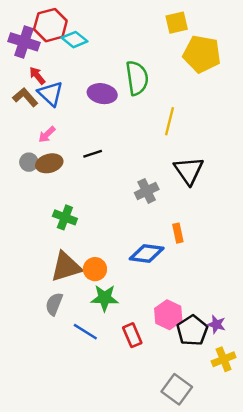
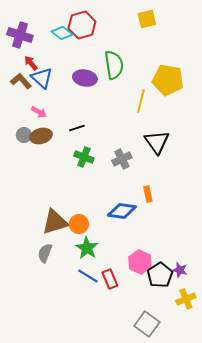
red hexagon: (50, 25) -> (82, 25), moved
yellow pentagon: (202, 54) -> (168, 80), moved
pink arrow: (47, 134) -> (39, 112), turned -105
green cross: (65, 217) -> (84, 157), moved
green star: (105, 298) -> (87, 248), turned 30
blue line: (85, 332) -> (88, 276), moved

